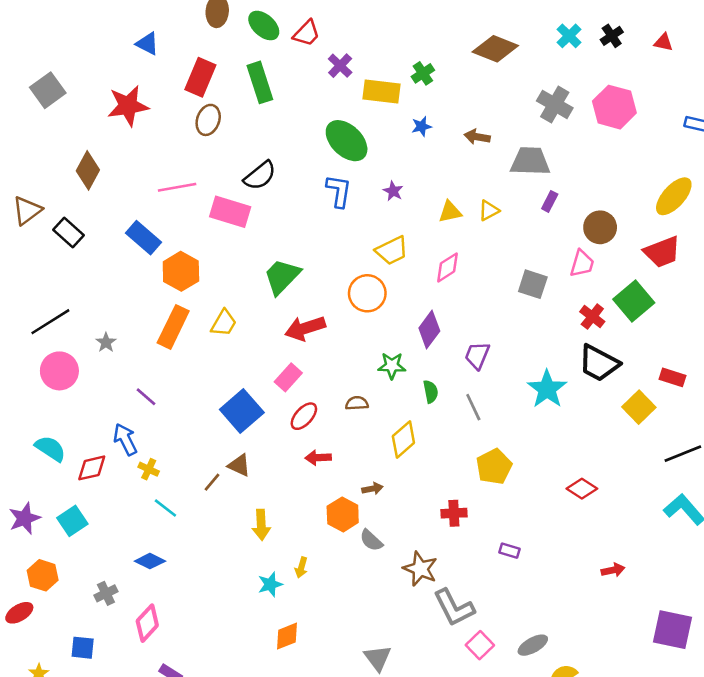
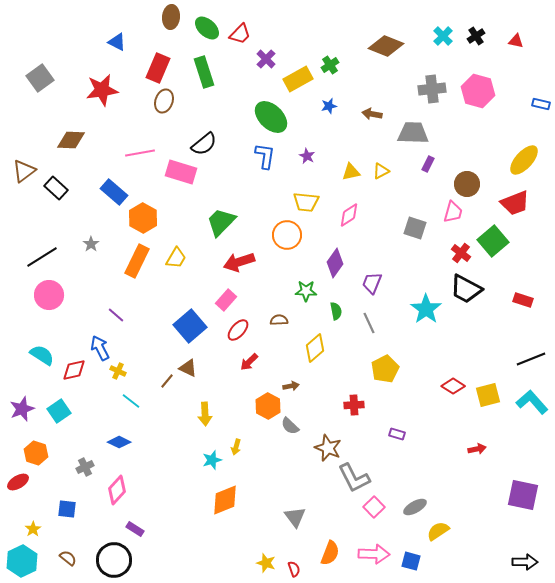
yellow rectangle: (381, 91) -> (298, 79), turned -36
gray cross: (555, 104) -> (432, 89), turned -36
brown diamond: (88, 170) -> (71, 140), turned 64
yellow trapezoid: (392, 251) -> (306, 202), turned 32
gray star: (106, 342) -> (91, 244), moved
yellow square: (639, 407) -> (488, 395), moved, turned 30
red arrow: (318, 458) -> (249, 362), turned -42
orange diamond: (287, 636) -> (225, 500), size x1.4

